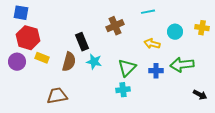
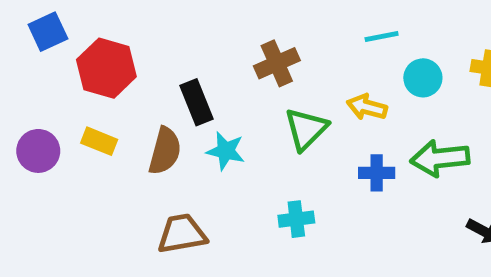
cyan line: (148, 12) -> (382, 37), moved
blue square: (21, 13) -> (48, 32), turned -35
red hexagon: (28, 38) -> (106, 68), moved
green triangle: (127, 68) -> (306, 129), moved
brown trapezoid: (57, 96) -> (182, 234), moved

